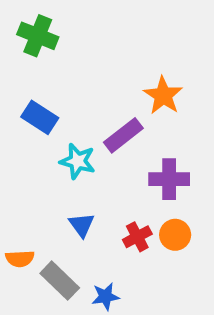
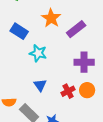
orange star: (163, 96) -> (51, 18), moved
purple rectangle: (123, 135) -> (76, 29), moved

